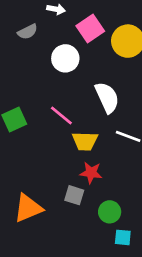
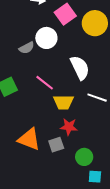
gray semicircle: (28, 32) -> (27, 48), moved
gray square: (74, 195) -> (56, 145), turned -35
orange triangle: (28, 208) -> (29, 139), moved, turned 45

